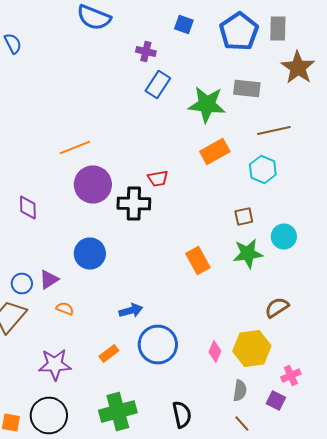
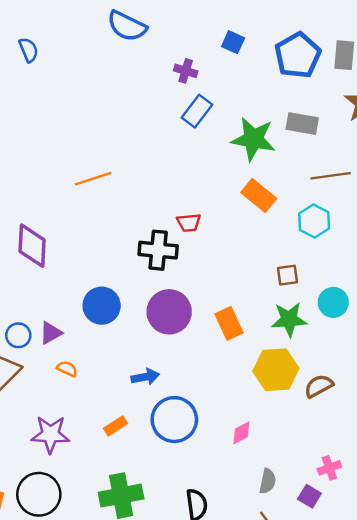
orange rectangle: (215, 152) -> (259, 196), turned 64
purple circle: (93, 184) -> (169, 312), moved
purple diamond: (28, 208) -> (32, 246), size x1.5
yellow hexagon: (252, 348) -> (276, 370), moved
pink diamond: (215, 352) -> (241, 433), turned 35

